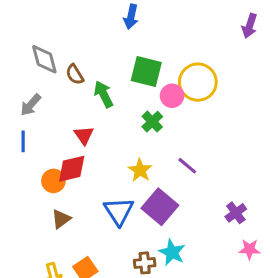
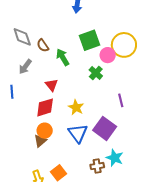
green square: (146, 71) -> (90, 40), turned -30
gray arrow: (31, 105) -> (25, 67), moved
purple line: (187, 166) -> (121, 100), turned 40
yellow star: (140, 170) -> (76, 107), moved
orange circle: (53, 181) -> (45, 131), moved

